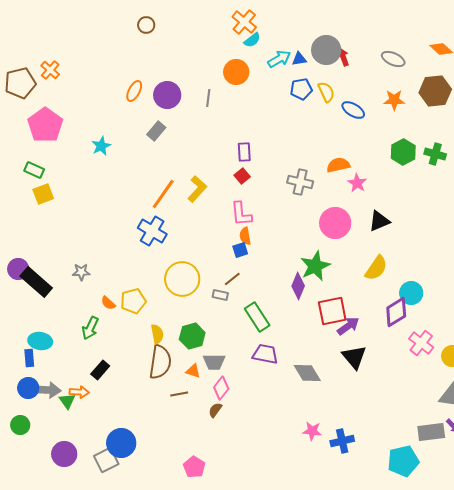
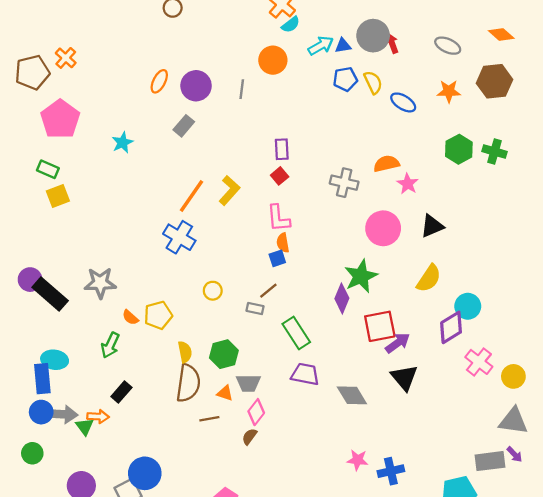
gray star: (81, 272) -> (100, 283), size x1.6
yellow circle: (182, 279) -> (213, 291), size x0.5
blue rectangle: (29, 358) -> (42, 379), size x1.5

